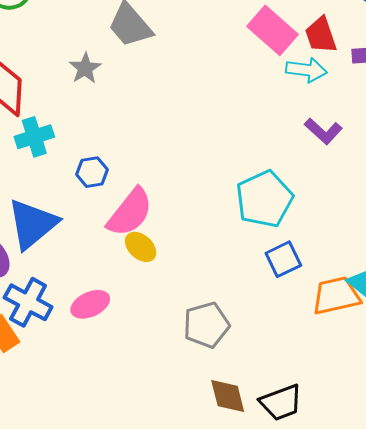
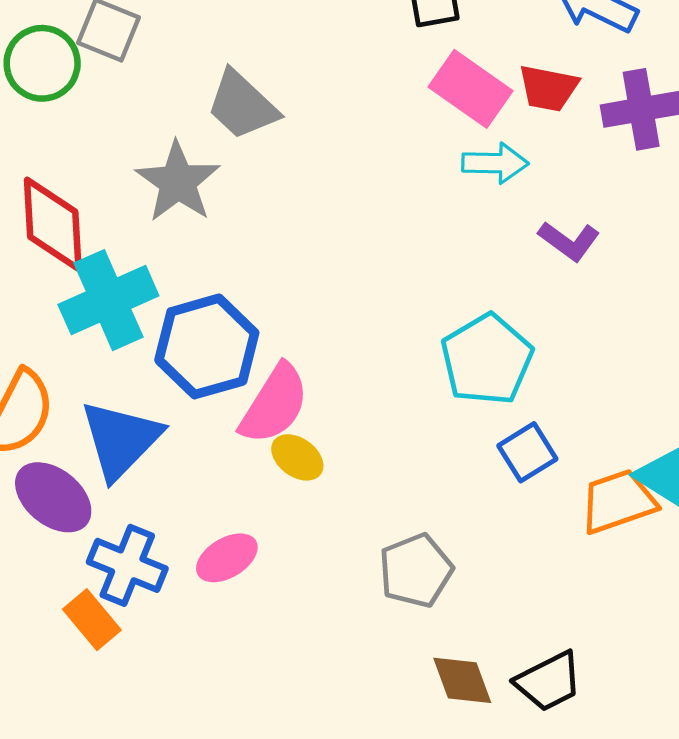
red trapezoid: (321, 35) -> (548, 88), turned -54
gray star: (85, 68) -> (178, 182), size x1.6
cyan arrow: (306, 70) -> (495, 163), moved
cyan cross: (34, 137) -> (108, 300), size x1.5
blue hexagon: (92, 172) -> (207, 346), size x2.0

